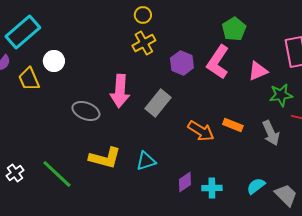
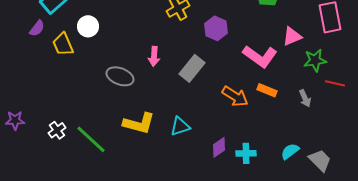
pink L-shape: (218, 62) -> (260, 56), moved, turned -88
pink arrow: (120, 91) -> (154, 56), size x0.6
gray arrow: (271, 133) -> (305, 98), size x0.7
white cross: (15, 173) -> (57, 130), moved

